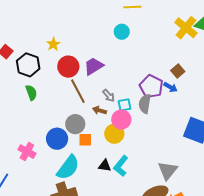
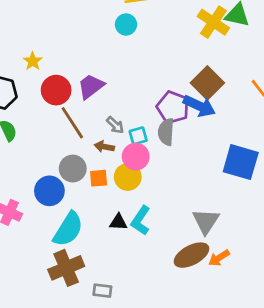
cyan circle: (122, 32) -> (126, 24), moved
brown square: (178, 71) -> (207, 83), size x1.6
blue arrow: (170, 87) -> (199, 106), size x1.6
orange square: (85, 140) -> (99, 178), moved

